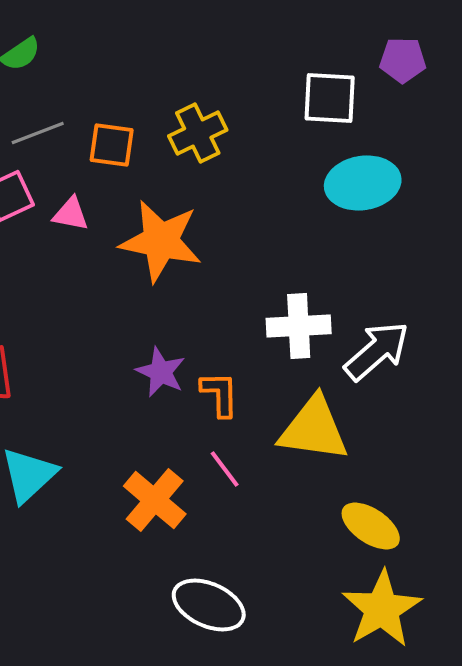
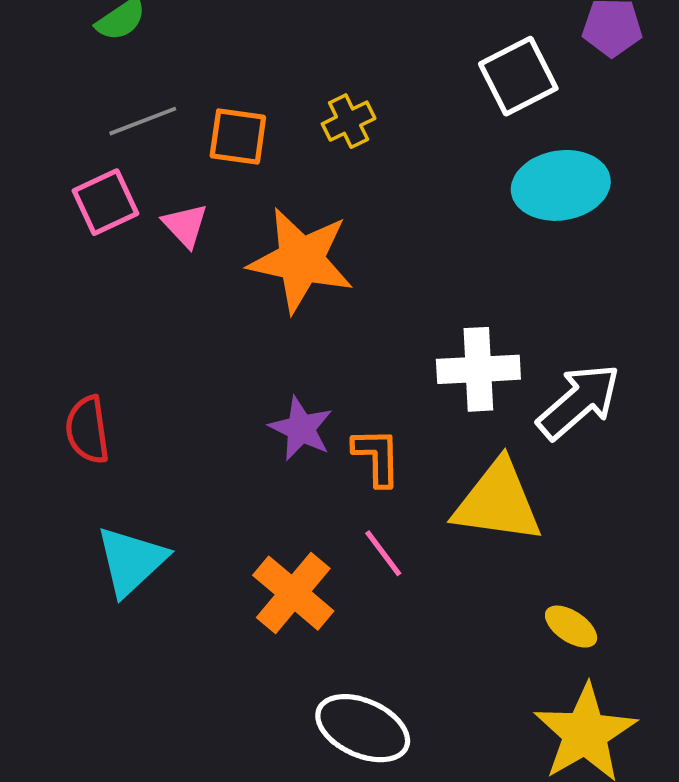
white square: (330, 98) -> (518, 76), turned -30
yellow cross: (198, 133) -> (349, 121), size x0.7
pink triangle: (71, 214) -> (185, 225), turned 36
yellow ellipse: (371, 526) -> (571, 627), size x0.7

